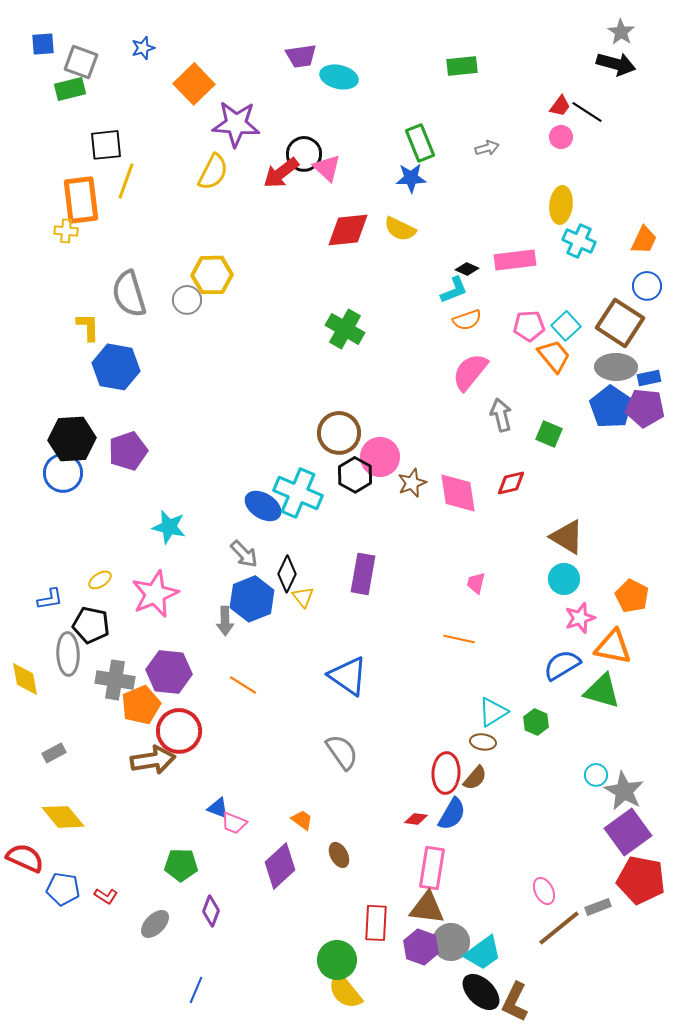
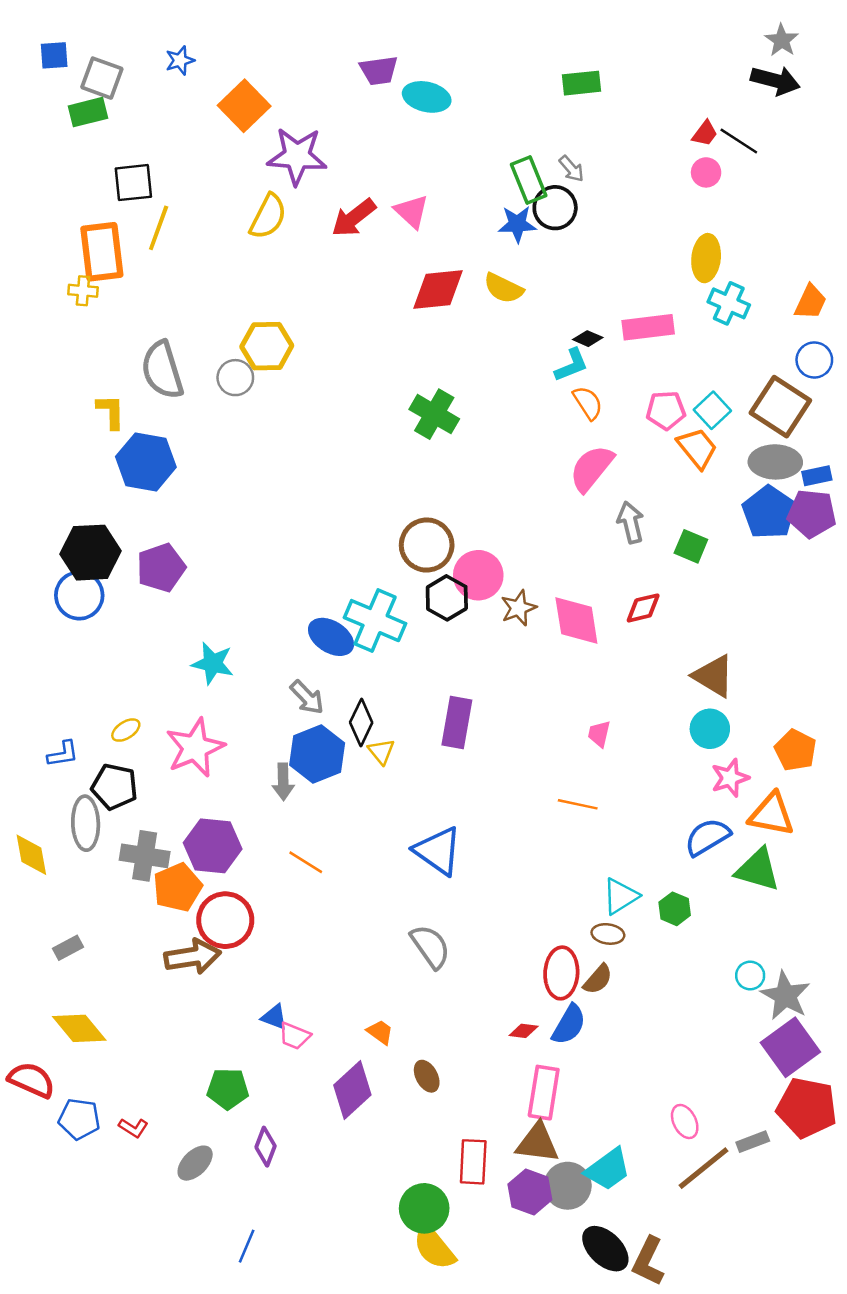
gray arrow: (487, 148) -> (571, 169), moved, turned 65
black circle: (304, 154) -> (555, 208), moved
orange semicircle: (467, 320) -> (588, 403), turned -104
cyan trapezoid: (483, 953) -> (608, 1169), moved

